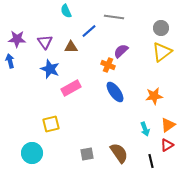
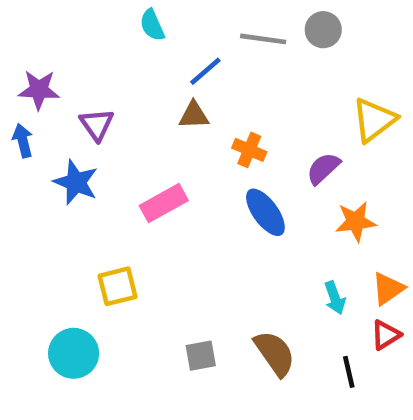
gray circle: (161, 28) -> (323, 30), moved
purple triangle: (45, 42) -> (97, 124), moved
brown triangle: (71, 47) -> (194, 115), moved
purple semicircle: (121, 51) -> (323, 168), moved
blue star: (50, 69) -> (76, 182), moved

